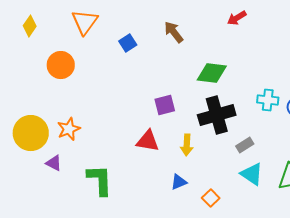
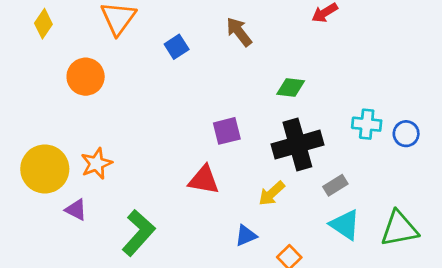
green diamond: (212, 73) -> (291, 87), size x0.7
yellow arrow: (187, 145) -> (272, 193), moved, turned 45
green L-shape: (100, 180) -> (139, 233), turned 44

